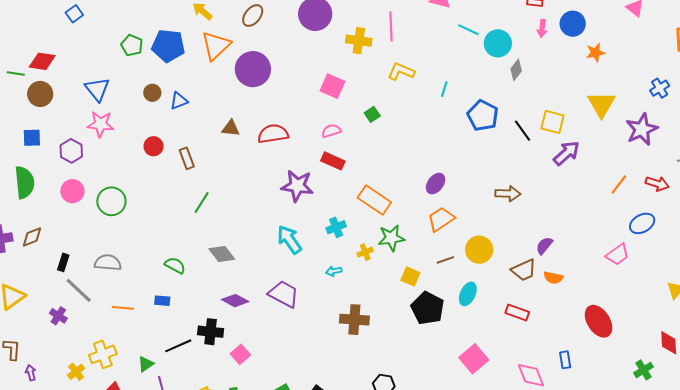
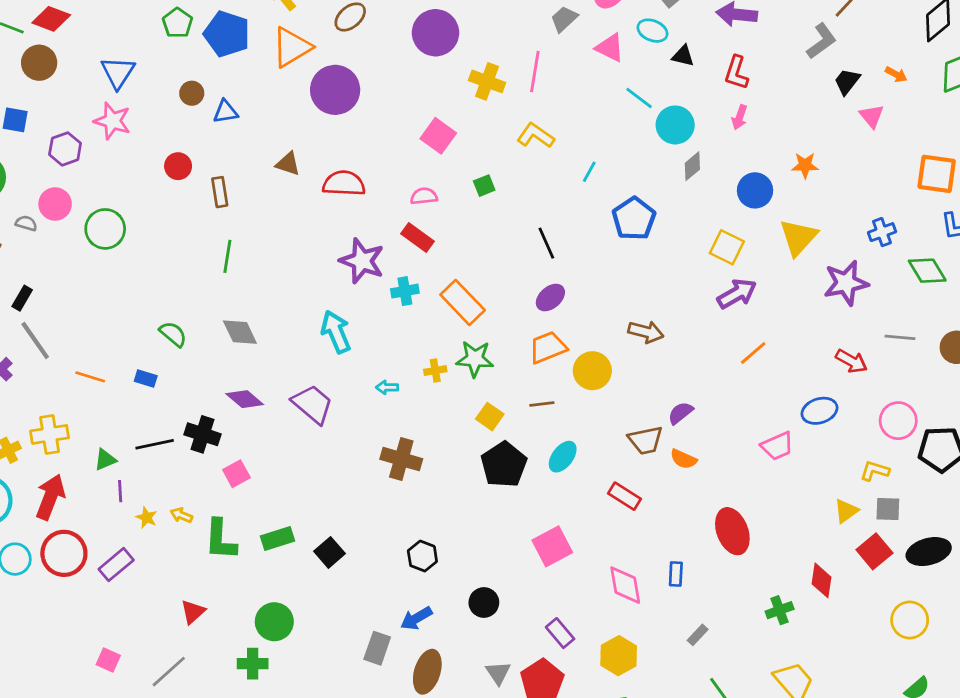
blue circle: (573, 24) -> (755, 190), moved
black line: (522, 131) -> (546, 243), moved
orange line: (619, 184) -> (753, 353), moved
green line: (202, 203) -> (227, 256), turned -35
cyan cross: (336, 227) -> (405, 291), moved
yellow circle: (479, 250) -> (592, 371), moved
gray semicircle: (108, 263) -> (26, 223), moved, size x0.6

